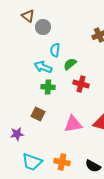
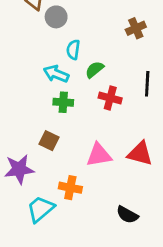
purple star: (17, 134) -> (19, 169), size x1.5
cyan trapezoid: (32, 162) -> (40, 209), turned 120
orange cross: (62, 162) -> (70, 188), moved

